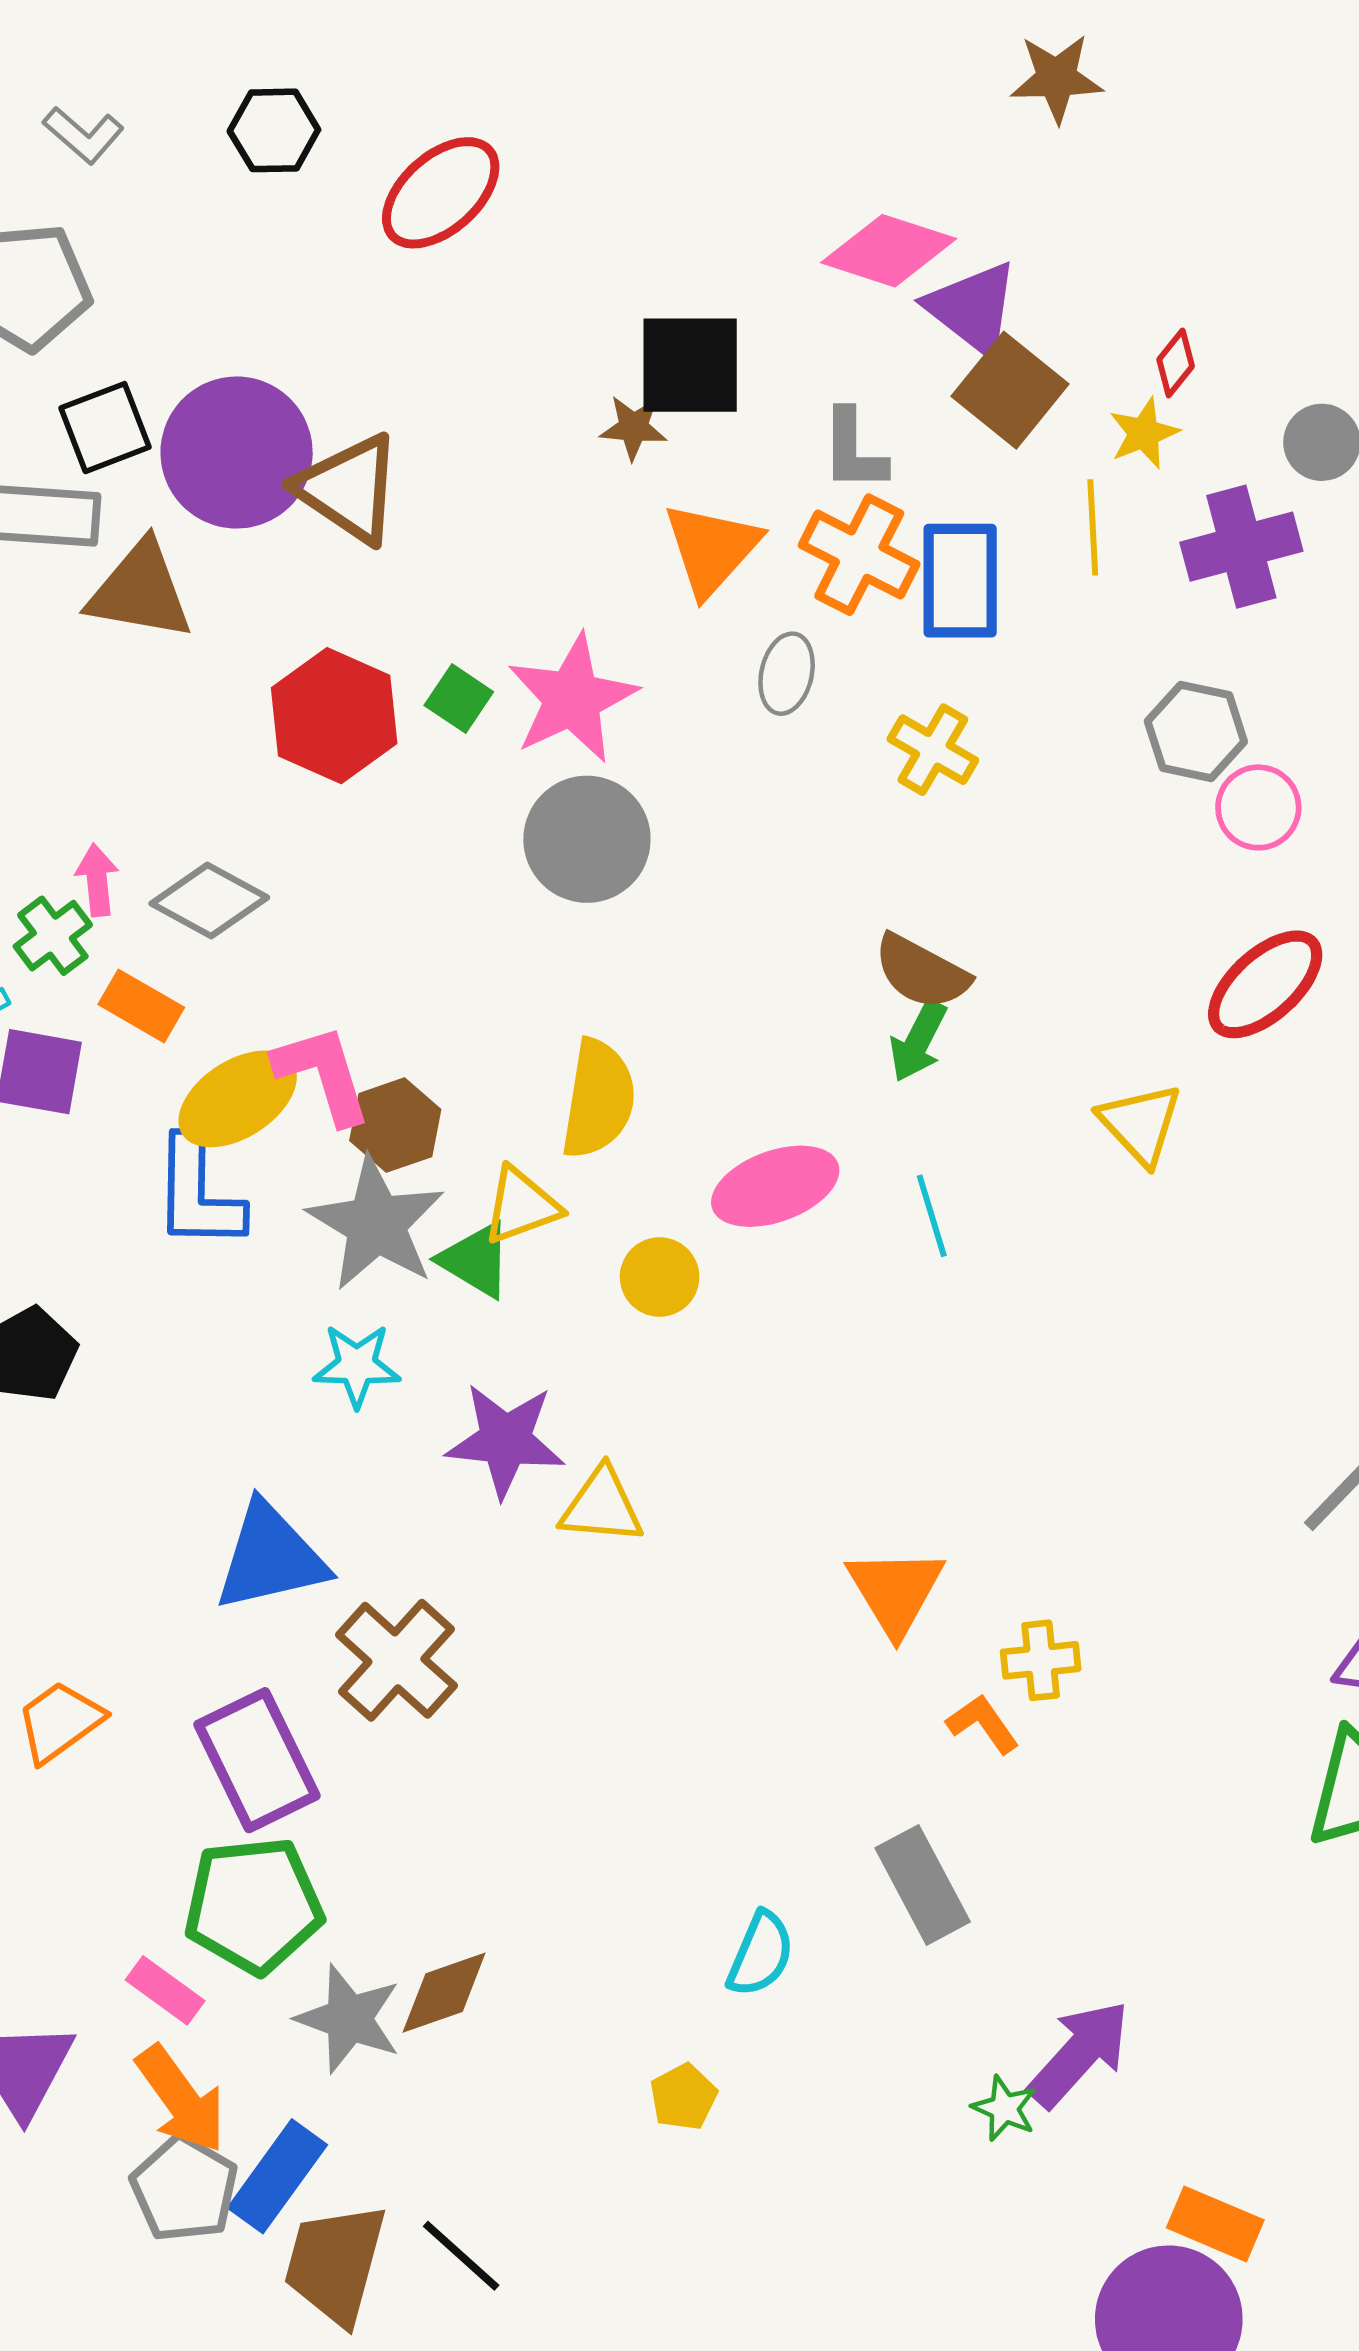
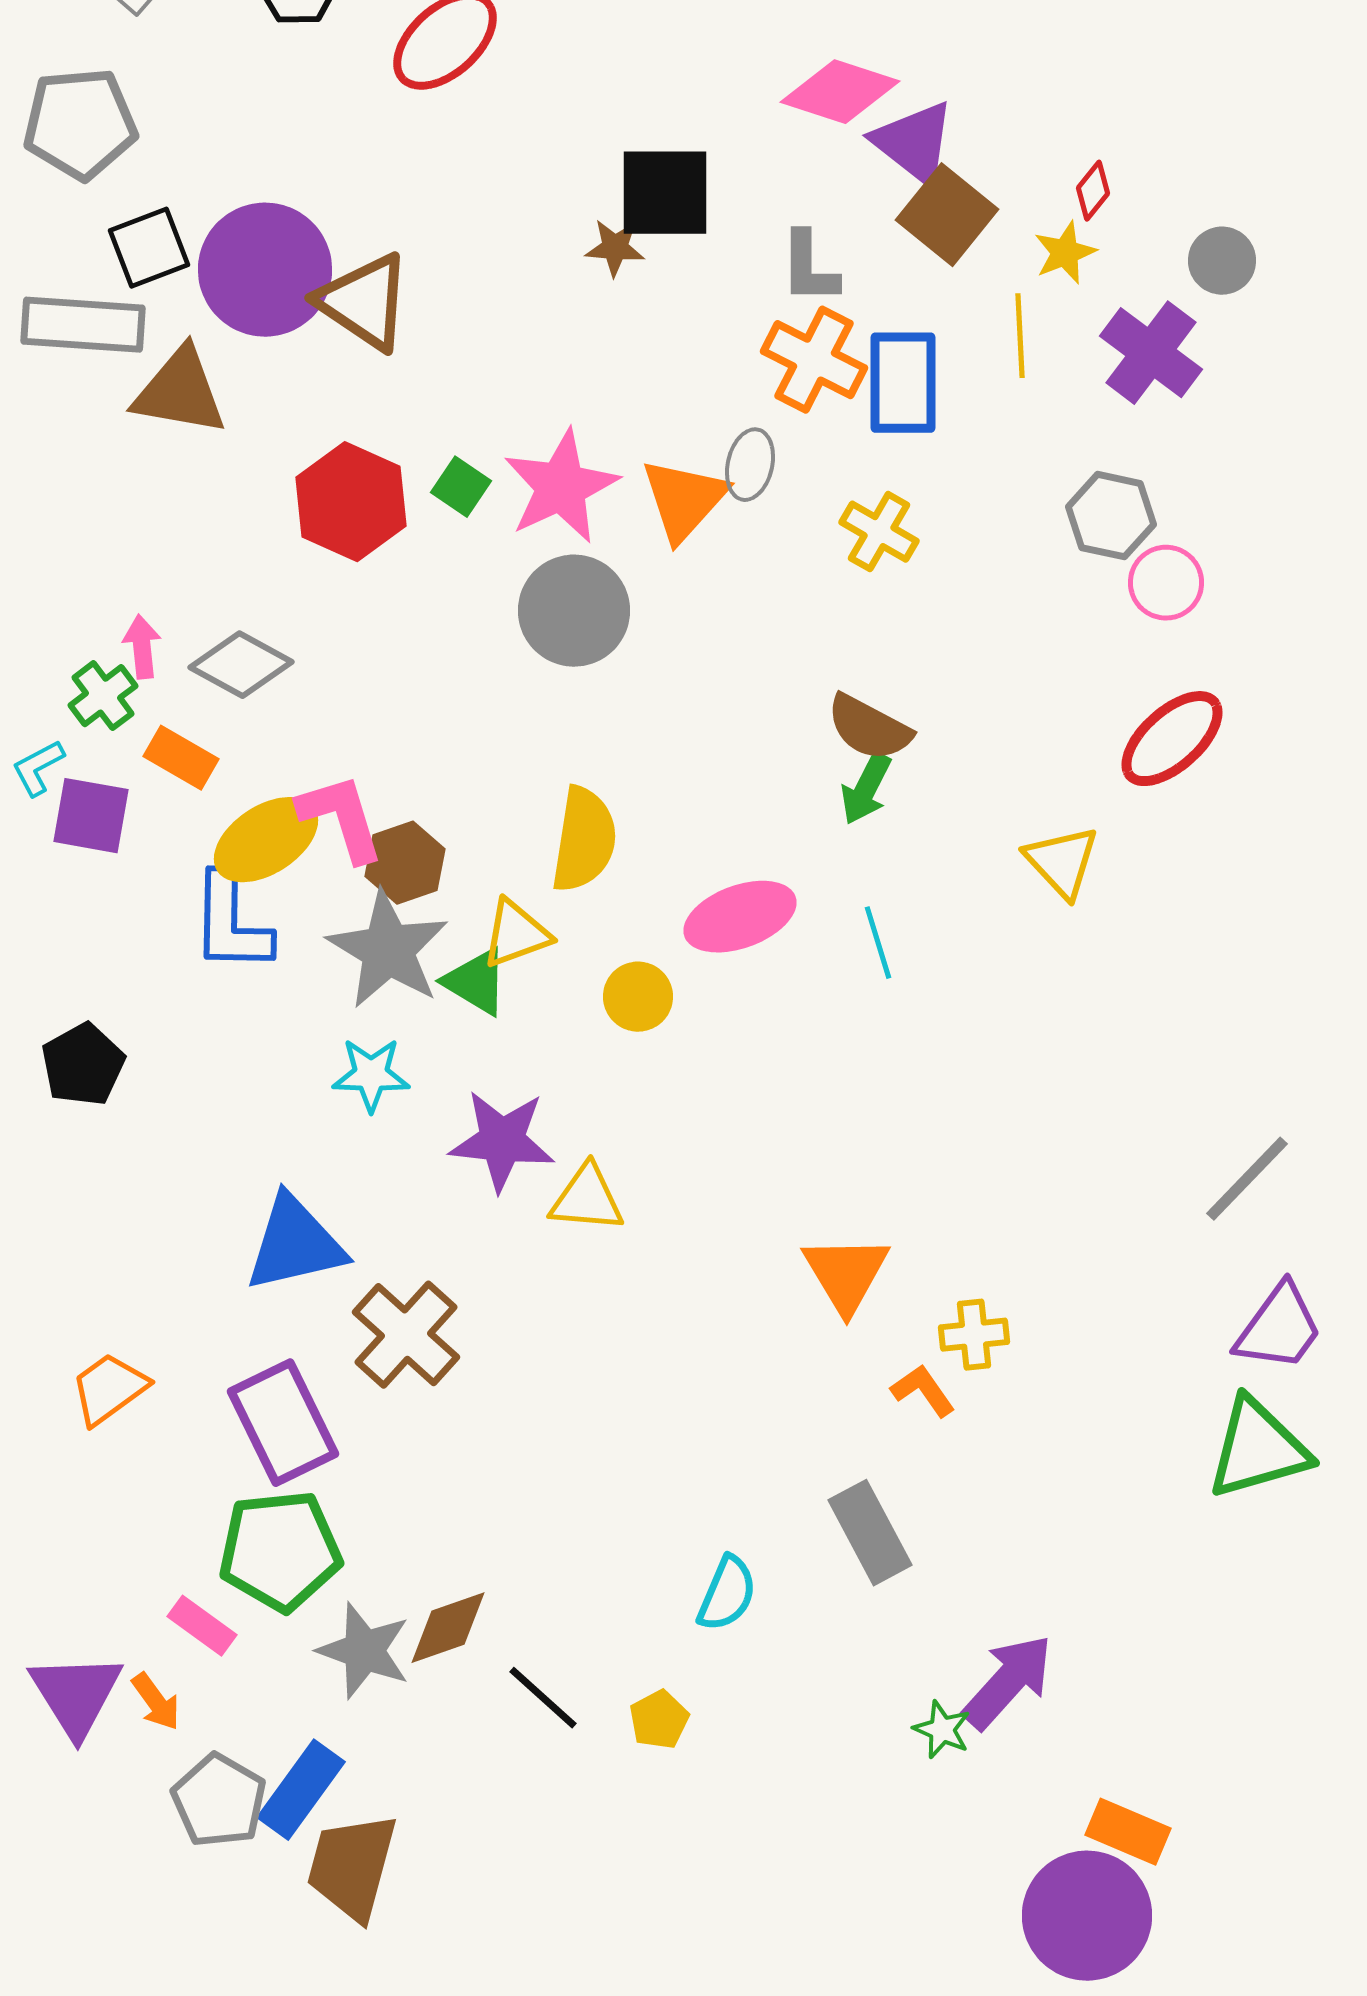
purple cross: (1241, 547) -> (1151, 353), turned -38
orange triangle: (712, 549) -> (684, 500), moved
orange arrow: (181, 2099) -> (156, 1702), moved, size x0.6
black line: (461, 2256) -> (543, 1698), moved

